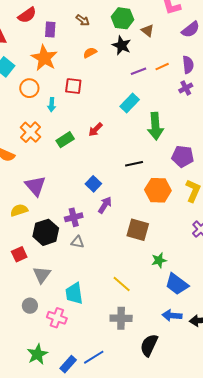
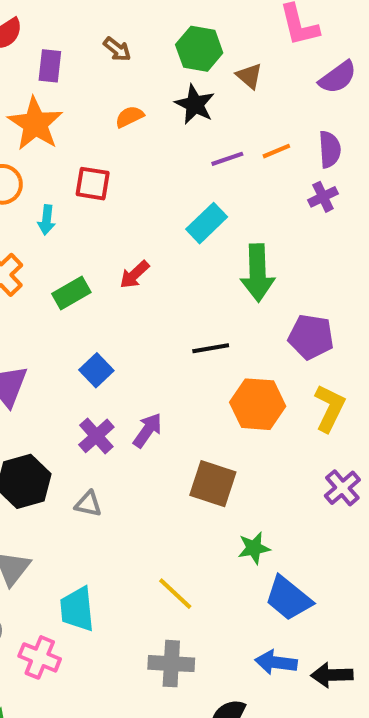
blue square: (93, 184) -> (96, 370), moved
purple cross: (74, 217) -> (96, 436), moved, turned -30

